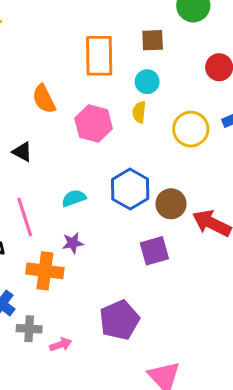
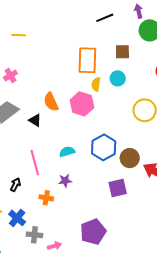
orange semicircle: (44, 99) -> (51, 102), moved
yellow semicircle: (139, 112) -> (96, 84), moved
orange cross: (45, 271) -> (46, 198), size x0.6

